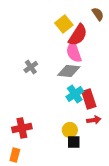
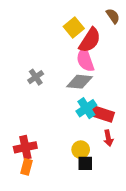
red rectangle: (89, 99) -> (103, 114), turned -54
red arrow: (94, 120) -> (108, 138), turned 88
orange rectangle: (15, 155) -> (27, 167), moved

